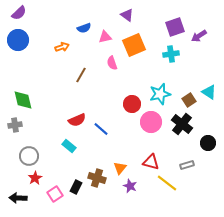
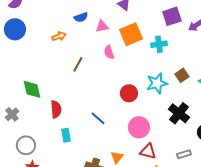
cyan cross: (171, 54) -> (159, 44), moved
green diamond: (23, 100) -> (32, 89), moved
brown square: (189, 100) -> (182, 75), moved
red semicircle: (77, 120) -> (56, 109), moved, turned -72
pink circle: (151, 122) -> (139, 127), moved
gray cross: (15, 125) -> (12, 114), turned -32
cyan rectangle: (69, 146) -> (66, 135), turned 40

